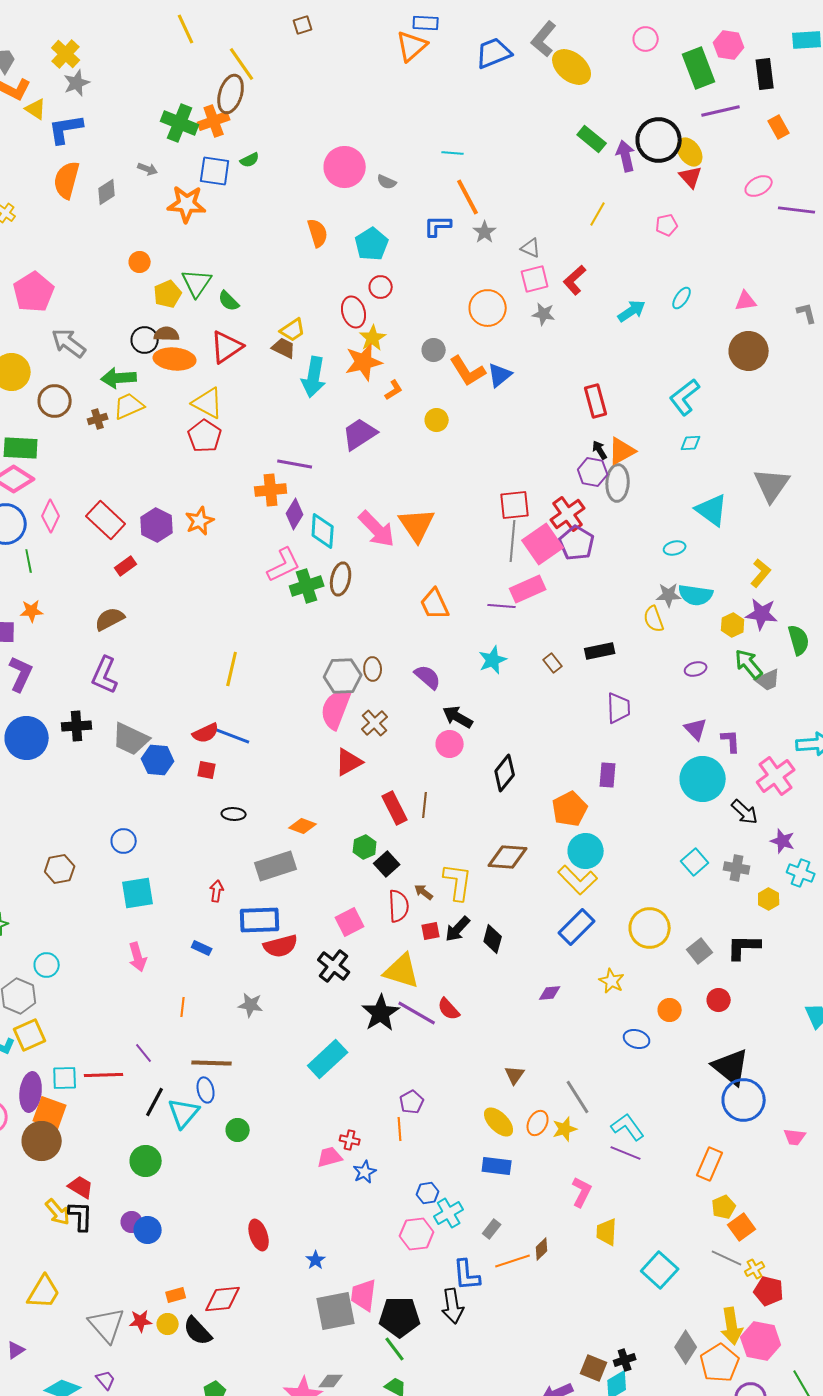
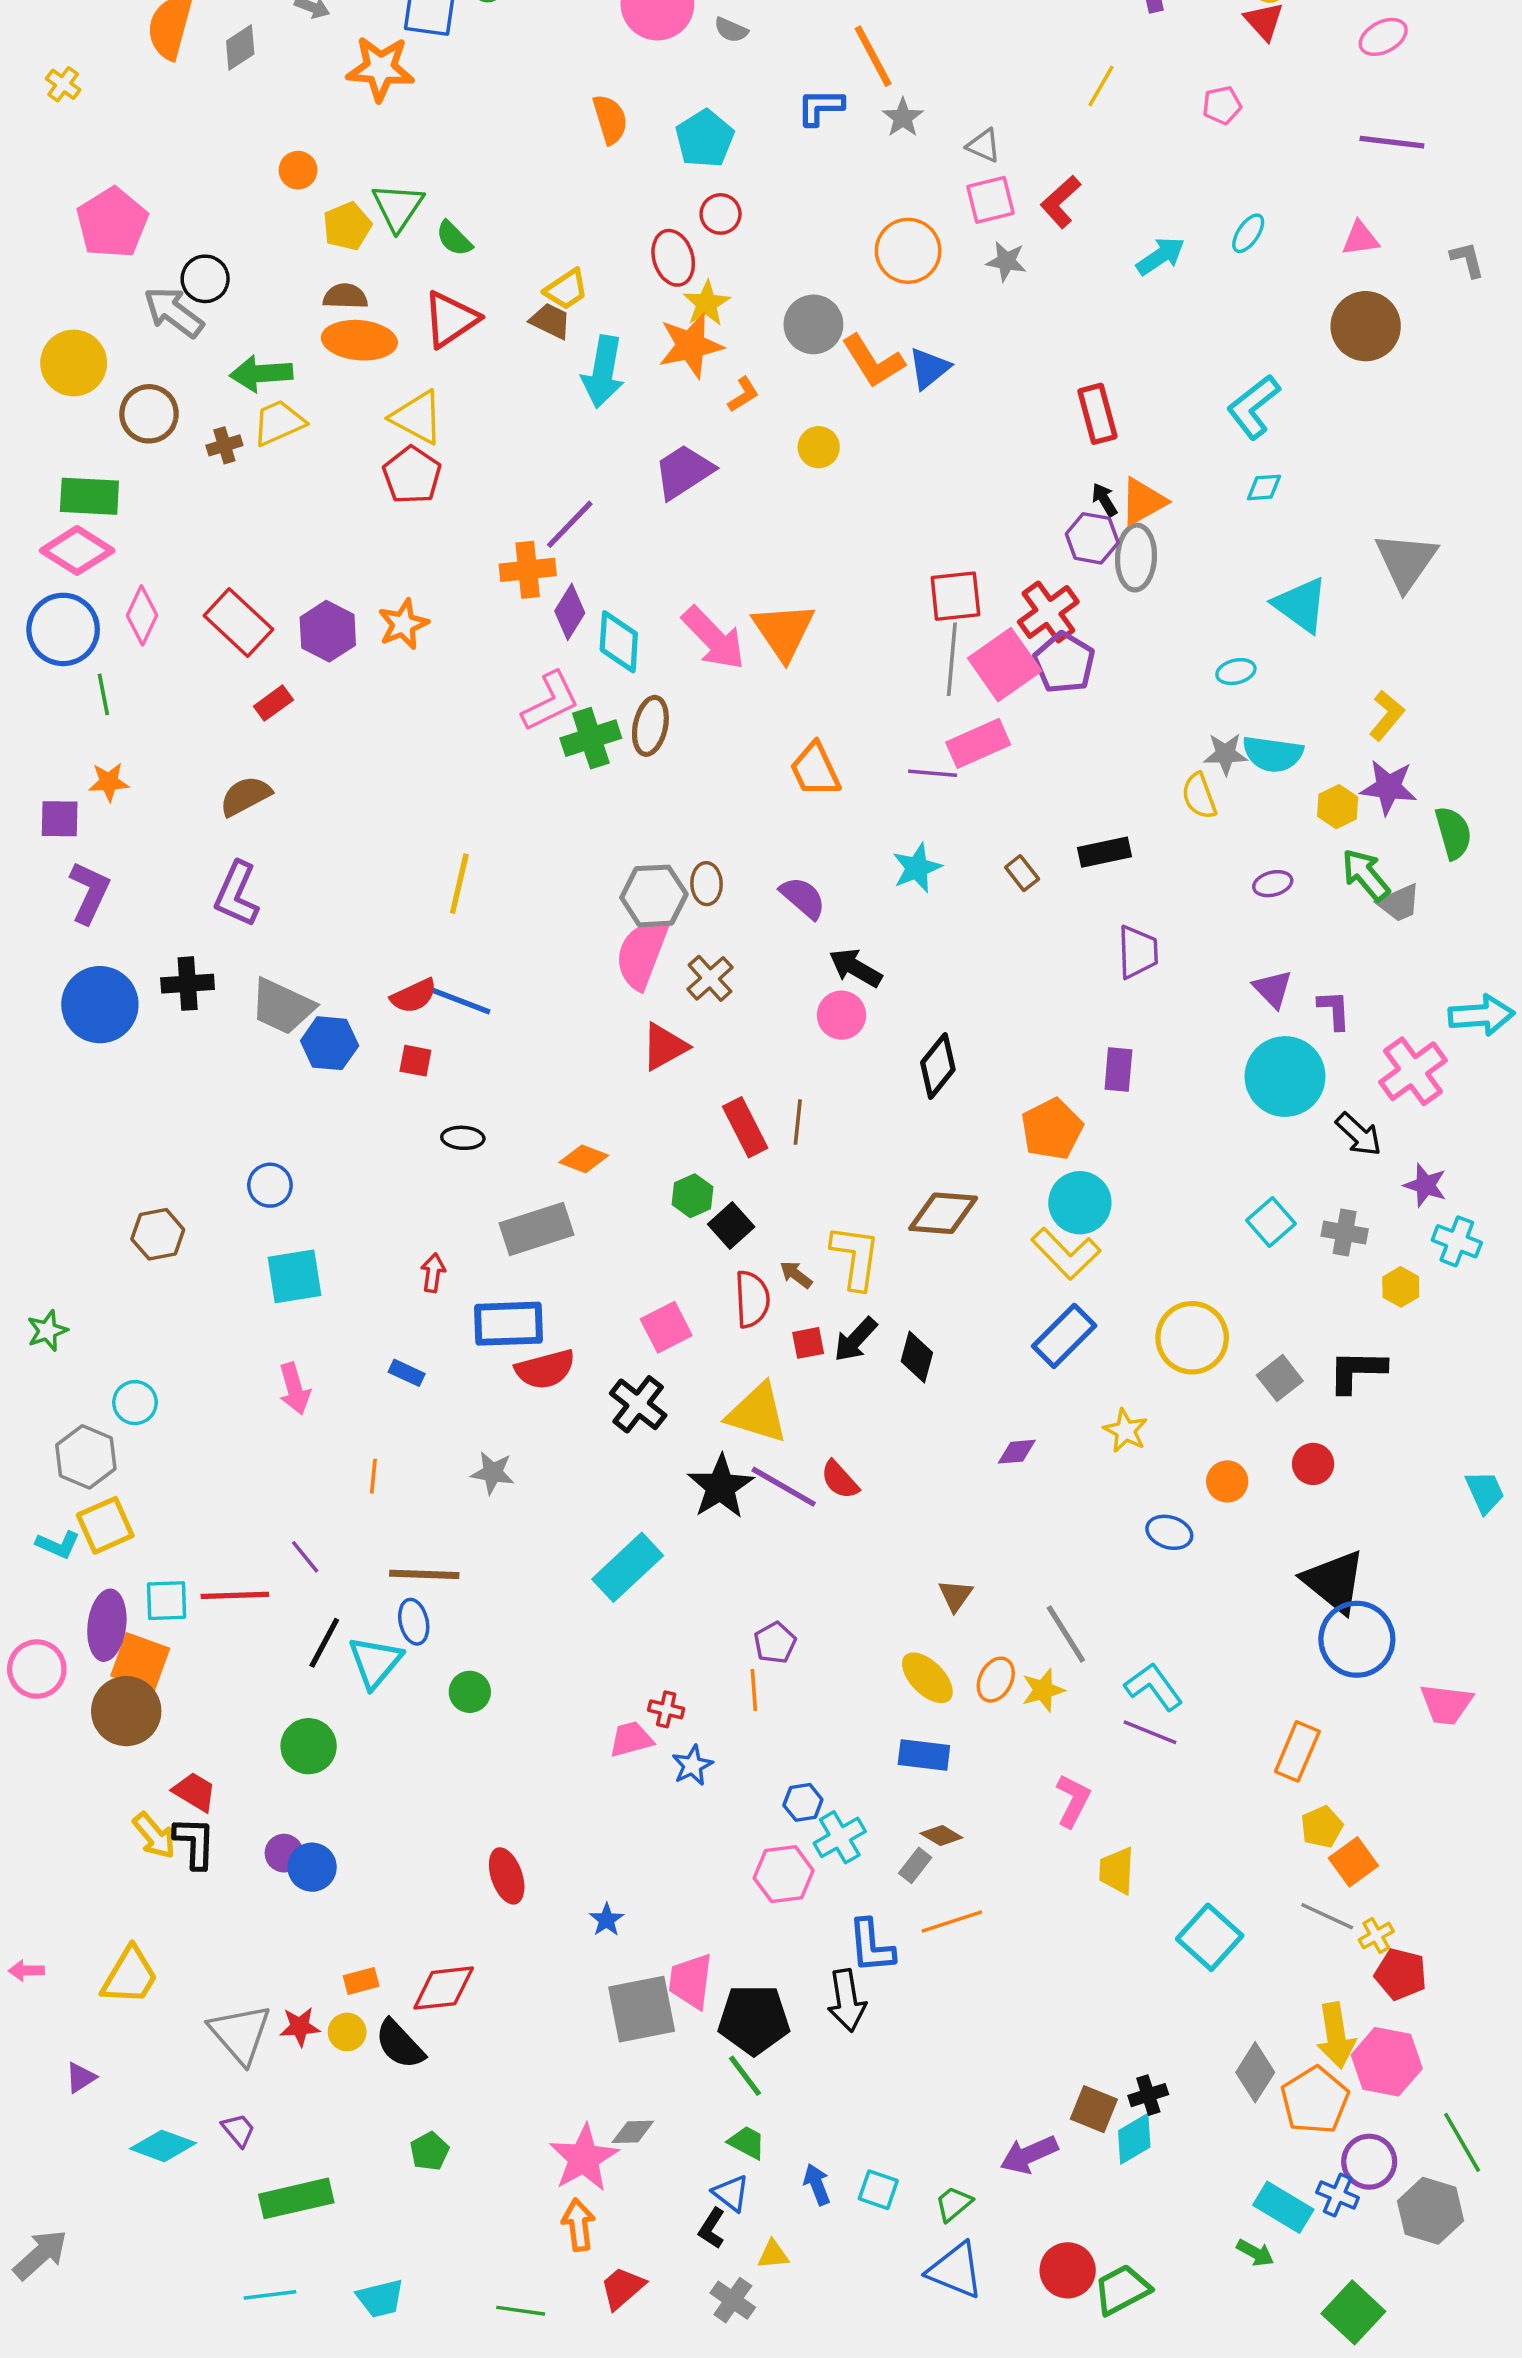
purple line: (797, 210) -> (1392, 142), moved
black circle: (145, 340) -> (205, 279), moved
gray circle: (434, 350) -> (813, 324), size x1.4
purple line: (295, 464) -> (570, 524), turned -56
pink trapezoid: (795, 1137) -> (1446, 1704), size x1.4
brown diamond: (542, 1249) -> (941, 1836), moved, turned 75

